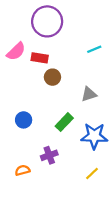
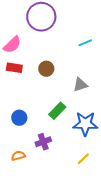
red rectangle: (40, 58) -> (14, 68), moved
blue circle: (24, 120) -> (19, 118), moved

